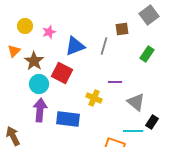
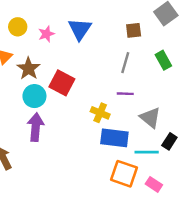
blue triangle: (75, 46) -> (80, 29), moved, turned -35
gray line: (104, 46) -> (125, 63), moved
green rectangle: (147, 54) -> (163, 60), turned -63
blue rectangle: (68, 119) -> (114, 138), moved

